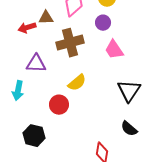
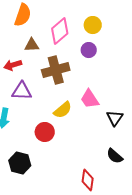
red arrow: (27, 28) -> (13, 65), moved
pink trapezoid: (114, 50) -> (90, 99), moved
black triangle: (129, 91) -> (115, 118), size x0.7

